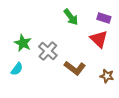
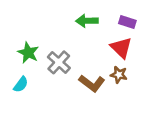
green arrow: (71, 17) -> (87, 21), turned 126
brown star: (107, 76) -> (119, 75), moved

